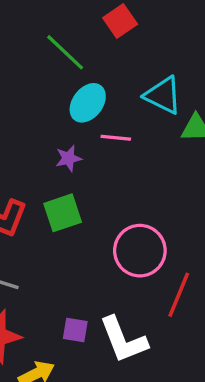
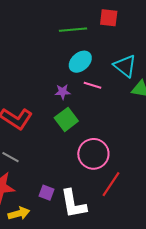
red square: (120, 21) -> (109, 18), turned 30
green line: (65, 52) -> (73, 30), turned -60
green square: (63, 213) -> (66, 119), moved, turned -30

